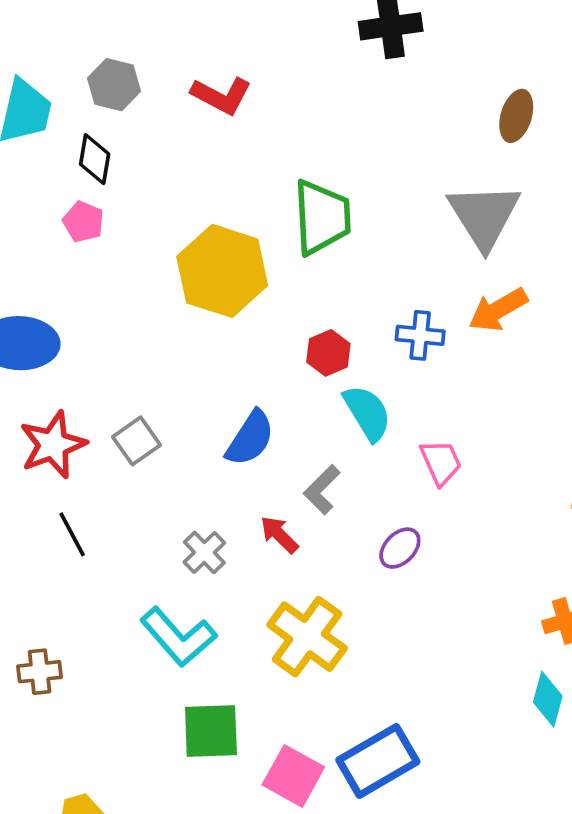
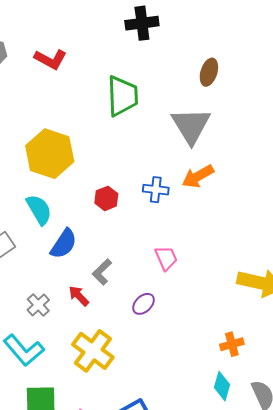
green trapezoid: (322, 217) -> (122, 96), moved
cyan semicircle: (367, 413) -> (39, 210), moved

